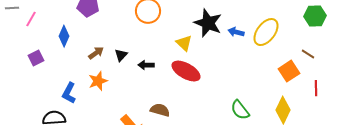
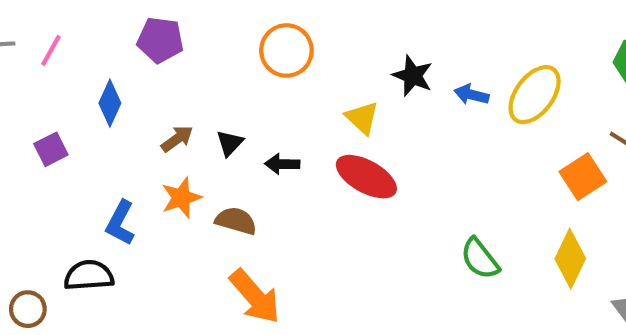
pink line: (31, 19) -> (51, 50), moved
black star: (208, 23) -> (413, 76), size x0.7
brown semicircle: (160, 110) -> (236, 221), moved

